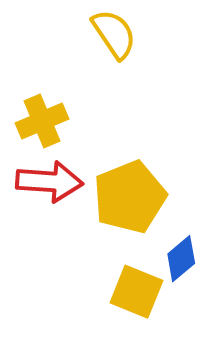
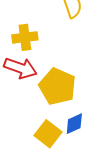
yellow pentagon: (130, 197) -> (57, 86), turned 30

